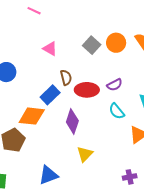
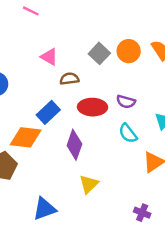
brown semicircle: (66, 78) -> (69, 79), moved, turned -84
purple semicircle: (115, 85) -> (126, 102), turned 42
purple cross: (130, 177) -> (142, 213), turned 32

